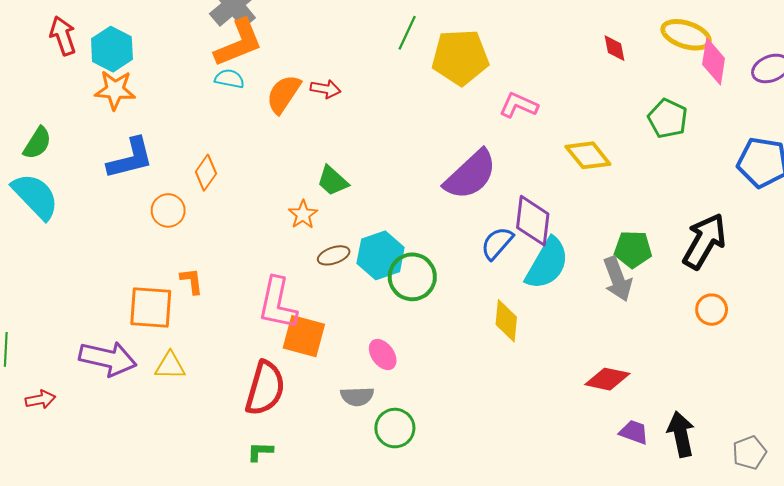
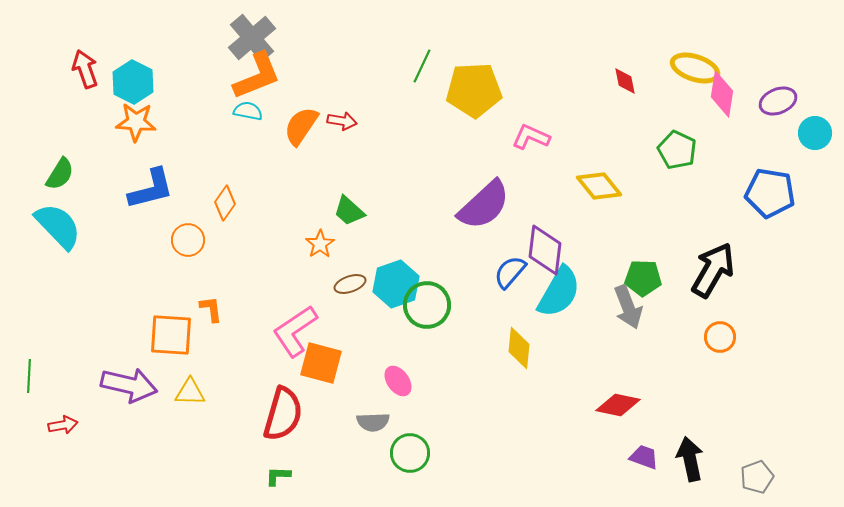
pink L-shape: (277, 303) -> (295, 331), turned 44

